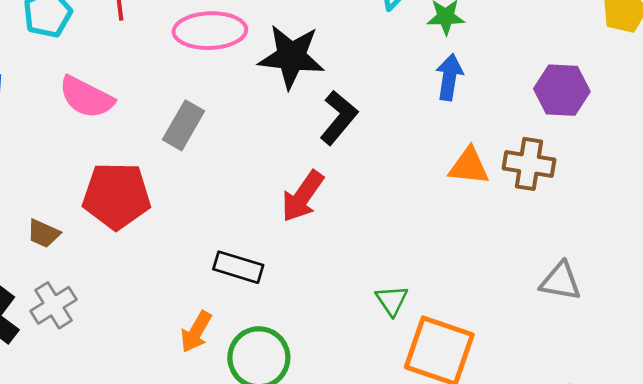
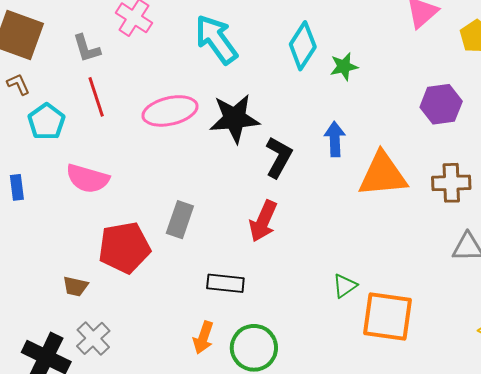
blue arrow: (449, 77) -> (335, 139), moved
gray rectangle: (183, 125) -> (180, 220), moved
brown cross: (529, 164) -> (451, 183), moved
orange triangle: (469, 166) -> (383, 175), size x1.6
green triangle: (392, 300) -> (345, 286), turned 40

